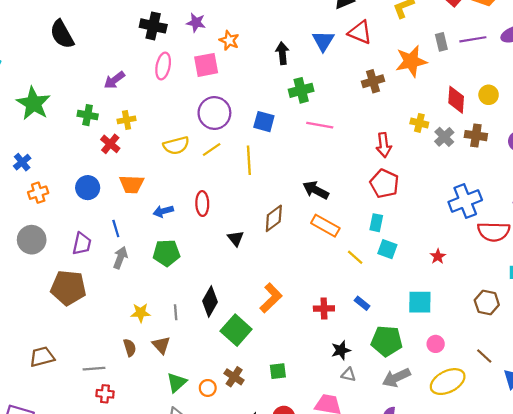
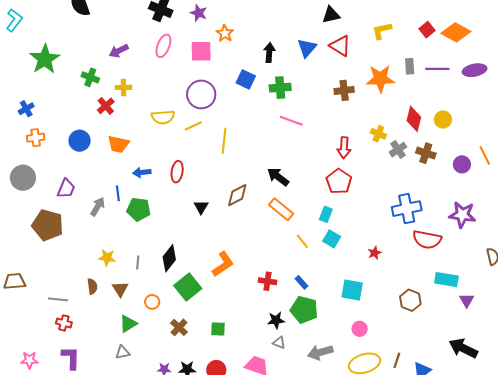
blue square: (264, 122) -> (246, 79), moved
blue line: (116, 228) -> (118, 193), moved
green pentagon: (387, 341) -> (304, 310), moved
brown line: (484, 356) -> (397, 360), moved, turned 56
orange circle: (208, 388) -> (152, 302), moved

